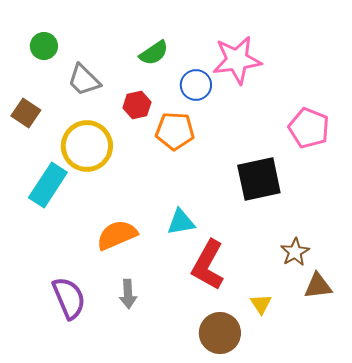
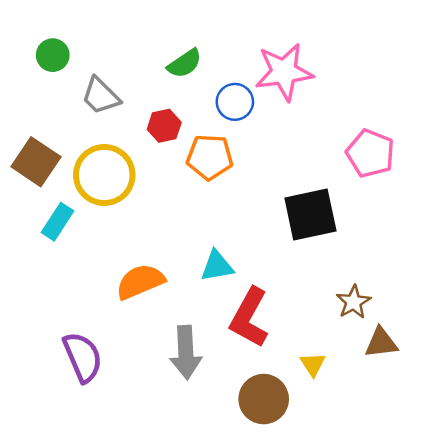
brown square: (26, 113) -> (36, 162), moved, size x1.4
cyan rectangle: (48, 185) -> (58, 222), size x0.7
gray arrow: (128, 294) -> (186, 352), moved, size x1.5

